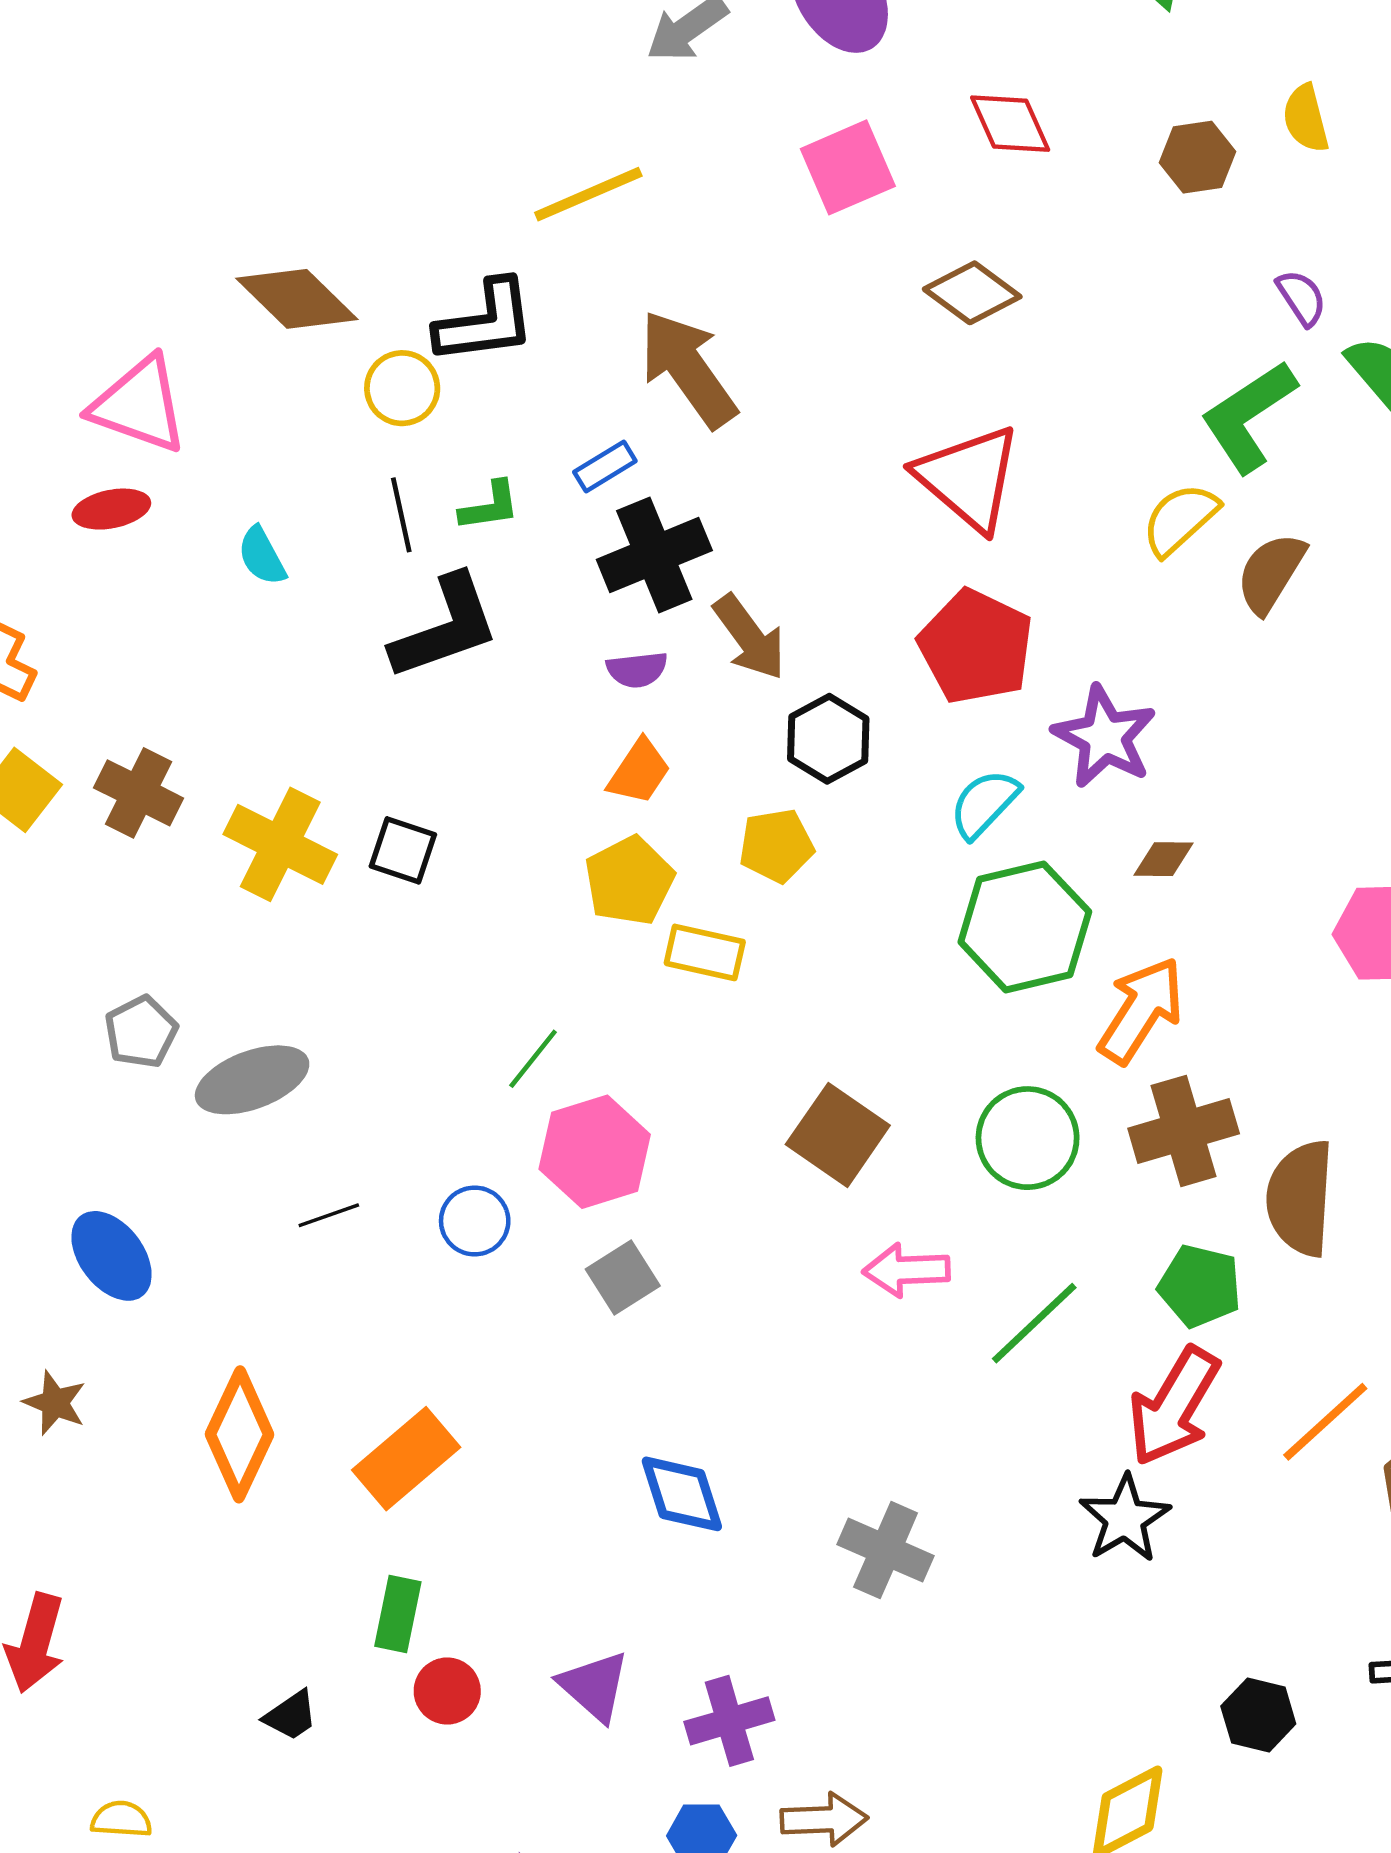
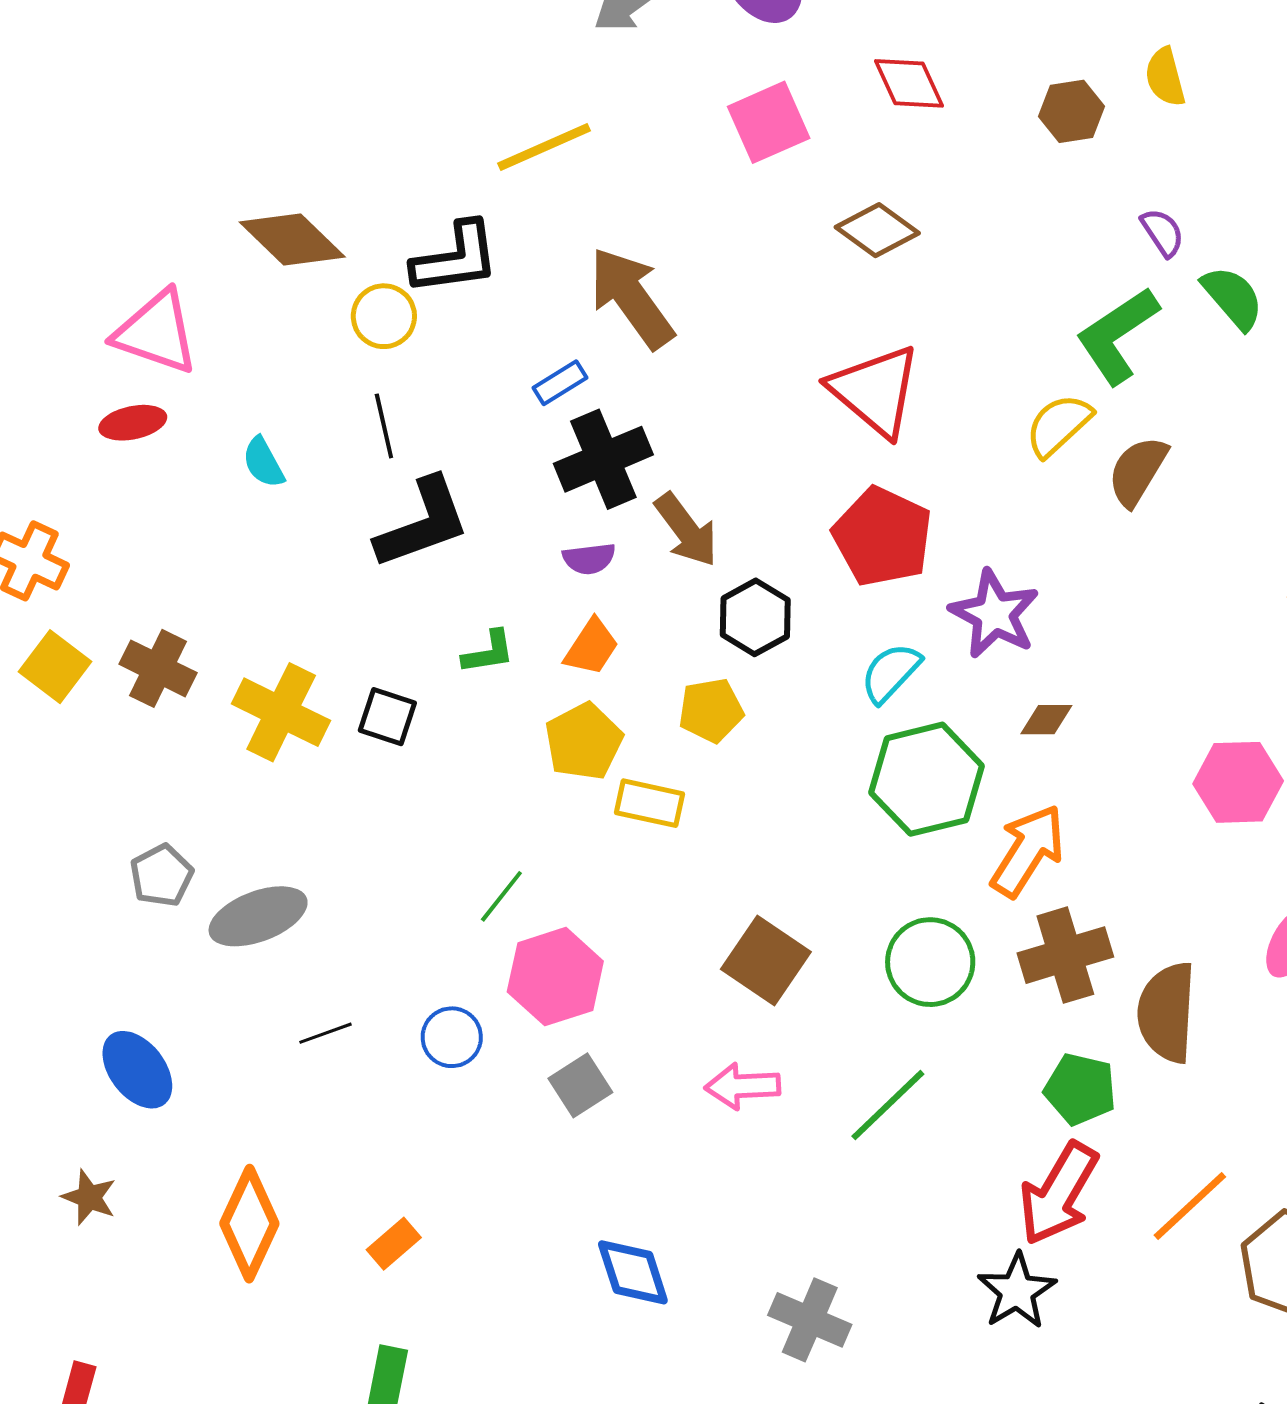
green L-shape: (490, 506) -> (488, 652), moved
pink arrow: (906, 1270) -> (743, 1086), moved
green line: (1034, 1323) -> (888, 1105), moved
orange rectangle: (406, 1459) -> (394, 1244), size x0.6

